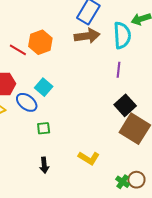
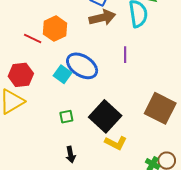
purple line: (119, 70) -> (125, 55), moved
blue ellipse: (27, 102) -> (82, 66), moved, size x1.4
black square: (125, 105) -> (105, 116), moved, size x1.4

